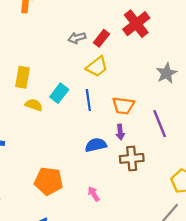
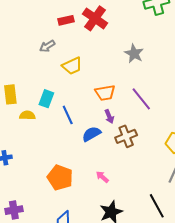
red rectangle: (101, 38) -> (66, 20), moved, turned 56
yellow trapezoid: (97, 67) -> (72, 66), turned 30
blue line: (88, 100) -> (68, 115), moved
orange pentagon: (49, 181) -> (60, 178), turned 30

